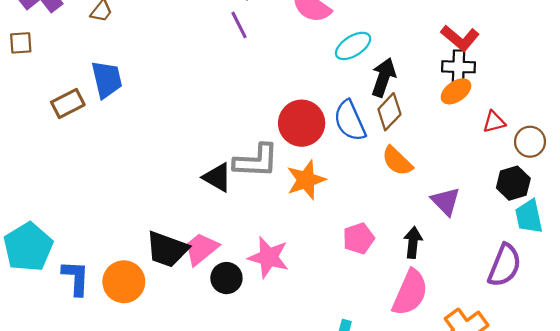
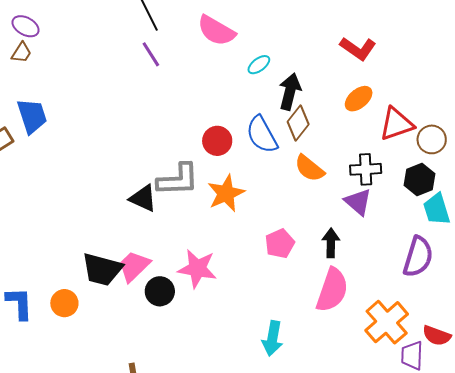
cyan ellipse: (353, 46) -> (259, 65), size x0.7
black cross: (458, 67) -> (366, 169), moved
red triangle: (494, 122) -> (396, 124), size x1.6
red circle: (302, 123) -> (217, 141), size x0.7
orange circle: (124, 282) -> (64, 303), size x0.7

